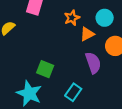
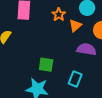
purple semicircle: (93, 63) -> (86, 49), turned -48

